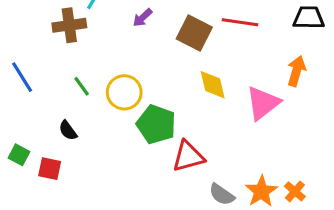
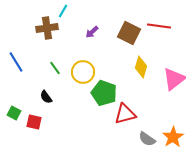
purple arrow: (142, 18) -> (92, 32), moved
yellow diamond: (213, 85) -> (141, 67), turned 30

